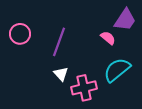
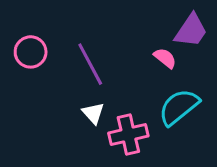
purple line: (59, 42) -> (90, 64), turned -48

